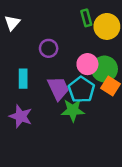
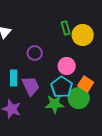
green circle: (104, 69) -> (79, 98), moved
purple trapezoid: (58, 88) -> (31, 86), moved

